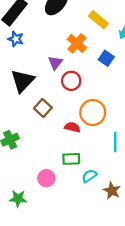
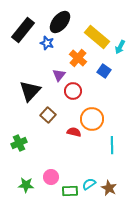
yellow rectangle: (98, 20) -> (97, 37), size x1.4
blue star: (16, 39) -> (47, 43), moved
green rectangle: (71, 159) -> (70, 191), moved
cyan semicircle: (89, 176) -> (89, 184), moved
green star: (18, 199) -> (26, 185), moved

